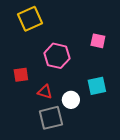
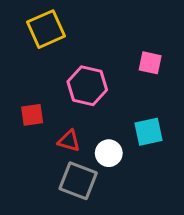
gray square: (51, 118) -> (78, 181), turned 35

